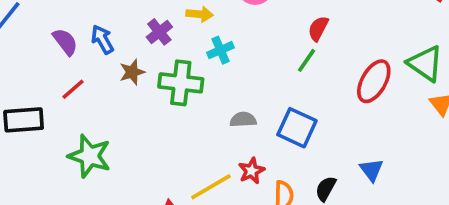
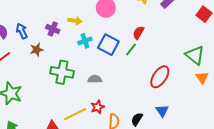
purple cross: (159, 32) -> (53, 29), turned -32
red ellipse: (374, 81) -> (160, 77), moved
green cross: (181, 83) -> (62, 72), moved
blue square: (297, 128) -> (108, 45), moved

